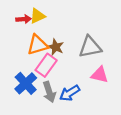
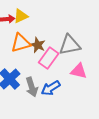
pink rectangle: (46, 65) -> (49, 58), moved

